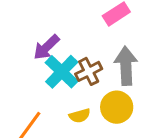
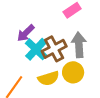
brown cross: (89, 71) -> (54, 49), size x1.4
yellow semicircle: (80, 116) -> (48, 78), size x1.5

